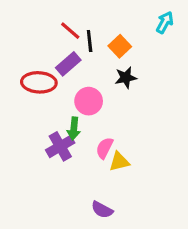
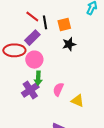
orange square: (120, 46) -> (64, 25), turned 32
pink circle: (89, 101) -> (34, 60), moved
yellow triangle: (119, 162) -> (77, 101), moved, turned 40

